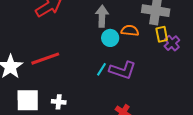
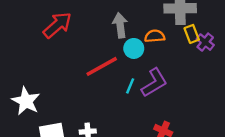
red line: (45, 59) -> (102, 66), moved
purple L-shape: (123, 70) -> (154, 83), turned -40

